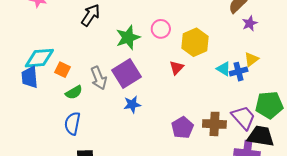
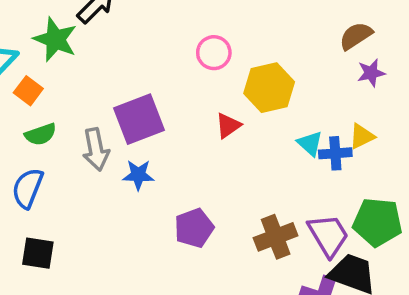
green star: (128, 37) -> (55, 39), moved, turned 30
gray arrow: (99, 78) -> (96, 149), moved
brown cross: (214, 124) -> (276, 237), turned -35
purple pentagon: (183, 128) -> (194, 228), moved

